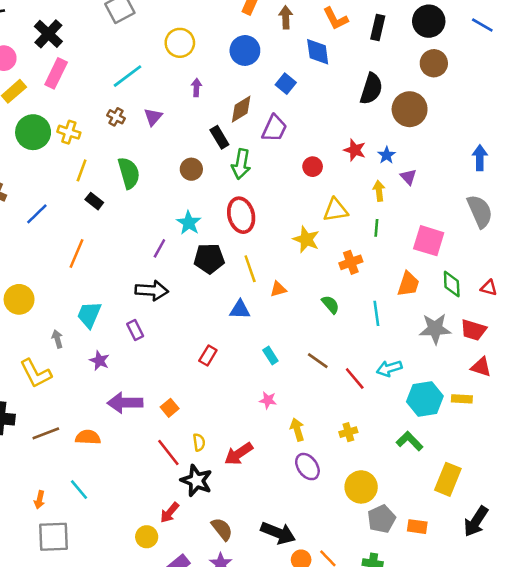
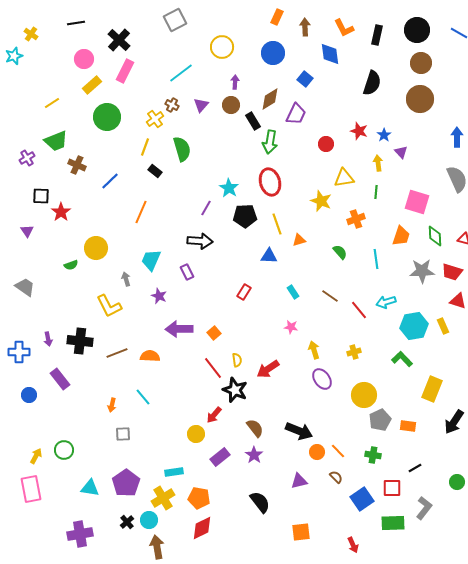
brown circle: (410, 109) -> (420, 99), moved
yellow cross: (69, 132) -> (155, 119), moved, turned 36
brown circle: (191, 169) -> (231, 105), moved
yellow rectangle: (462, 399) -> (443, 326), turned 63
gray square: (53, 537) -> (123, 434), size x0.6

